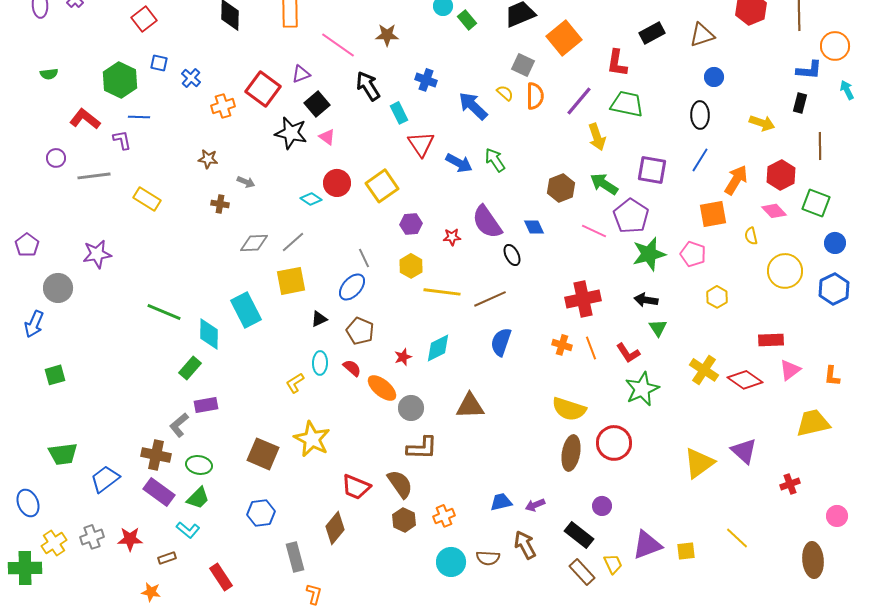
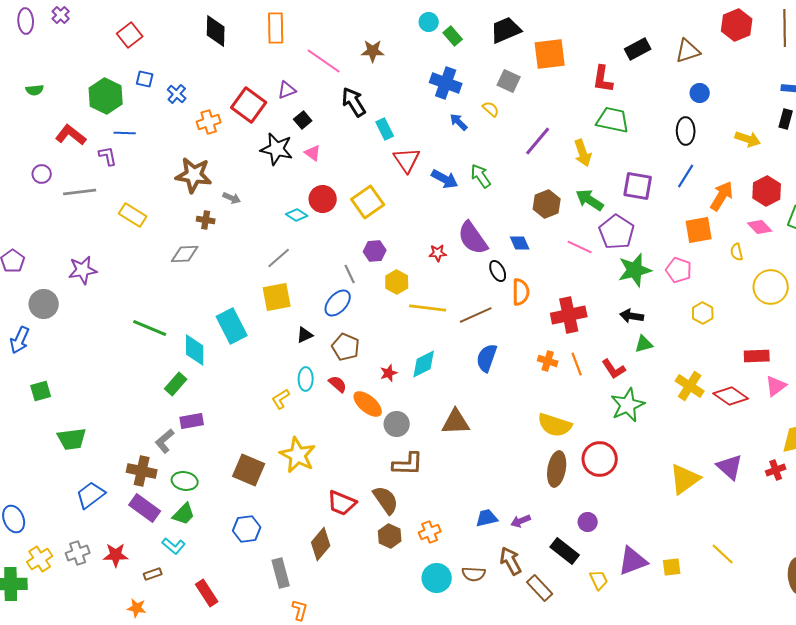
orange square: (564, 38) -> (550, 54), turned 32
blue cross: (426, 80) -> (446, 83), moved, size x1.4
orange semicircle: (535, 96) -> (521, 292), moved
purple line: (579, 101) -> (538, 141), moved
black square: (317, 104) -> (303, 120), size x0.7
blue arrow: (473, 106) -> (459, 122), size x0.6
brown star: (208, 159) -> (194, 175), size x1.8
purple hexagon: (411, 224) -> (375, 251), moved
gray diamond: (254, 243) -> (185, 254), moved
green triangle: (658, 328) -> (644, 344), turned 48
green trapezoid: (63, 454) -> (72, 439), moved
red cross: (790, 484) -> (776, 470), moved
brown rectangle: (582, 572) -> (540, 588), moved

